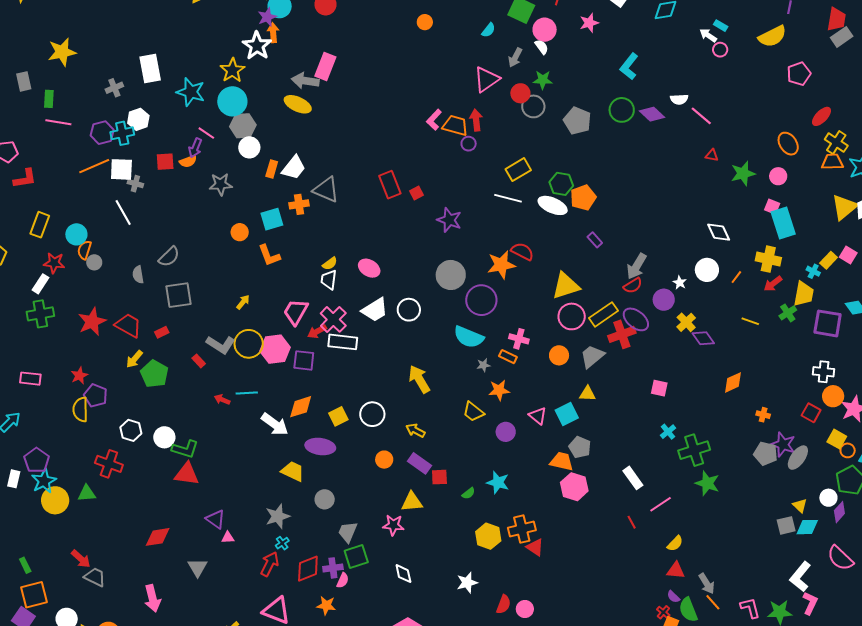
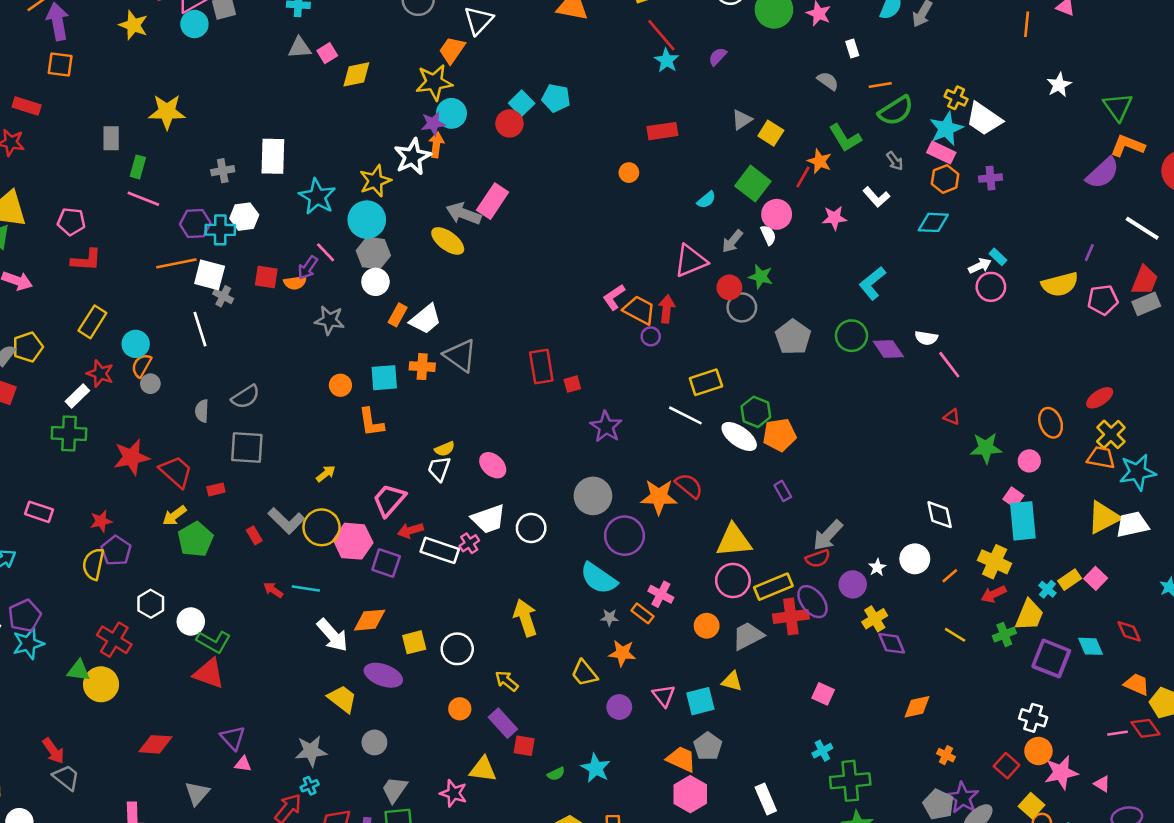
white arrow: (708, 35) -> (980, 266), turned 108
pink circle: (720, 50) -> (991, 287), size x1.5
pink pentagon: (799, 74) -> (1103, 300), moved
pink cross: (333, 319) -> (469, 543), moved, size x0.6
yellow circle: (55, 500) -> (101, 684), moved

